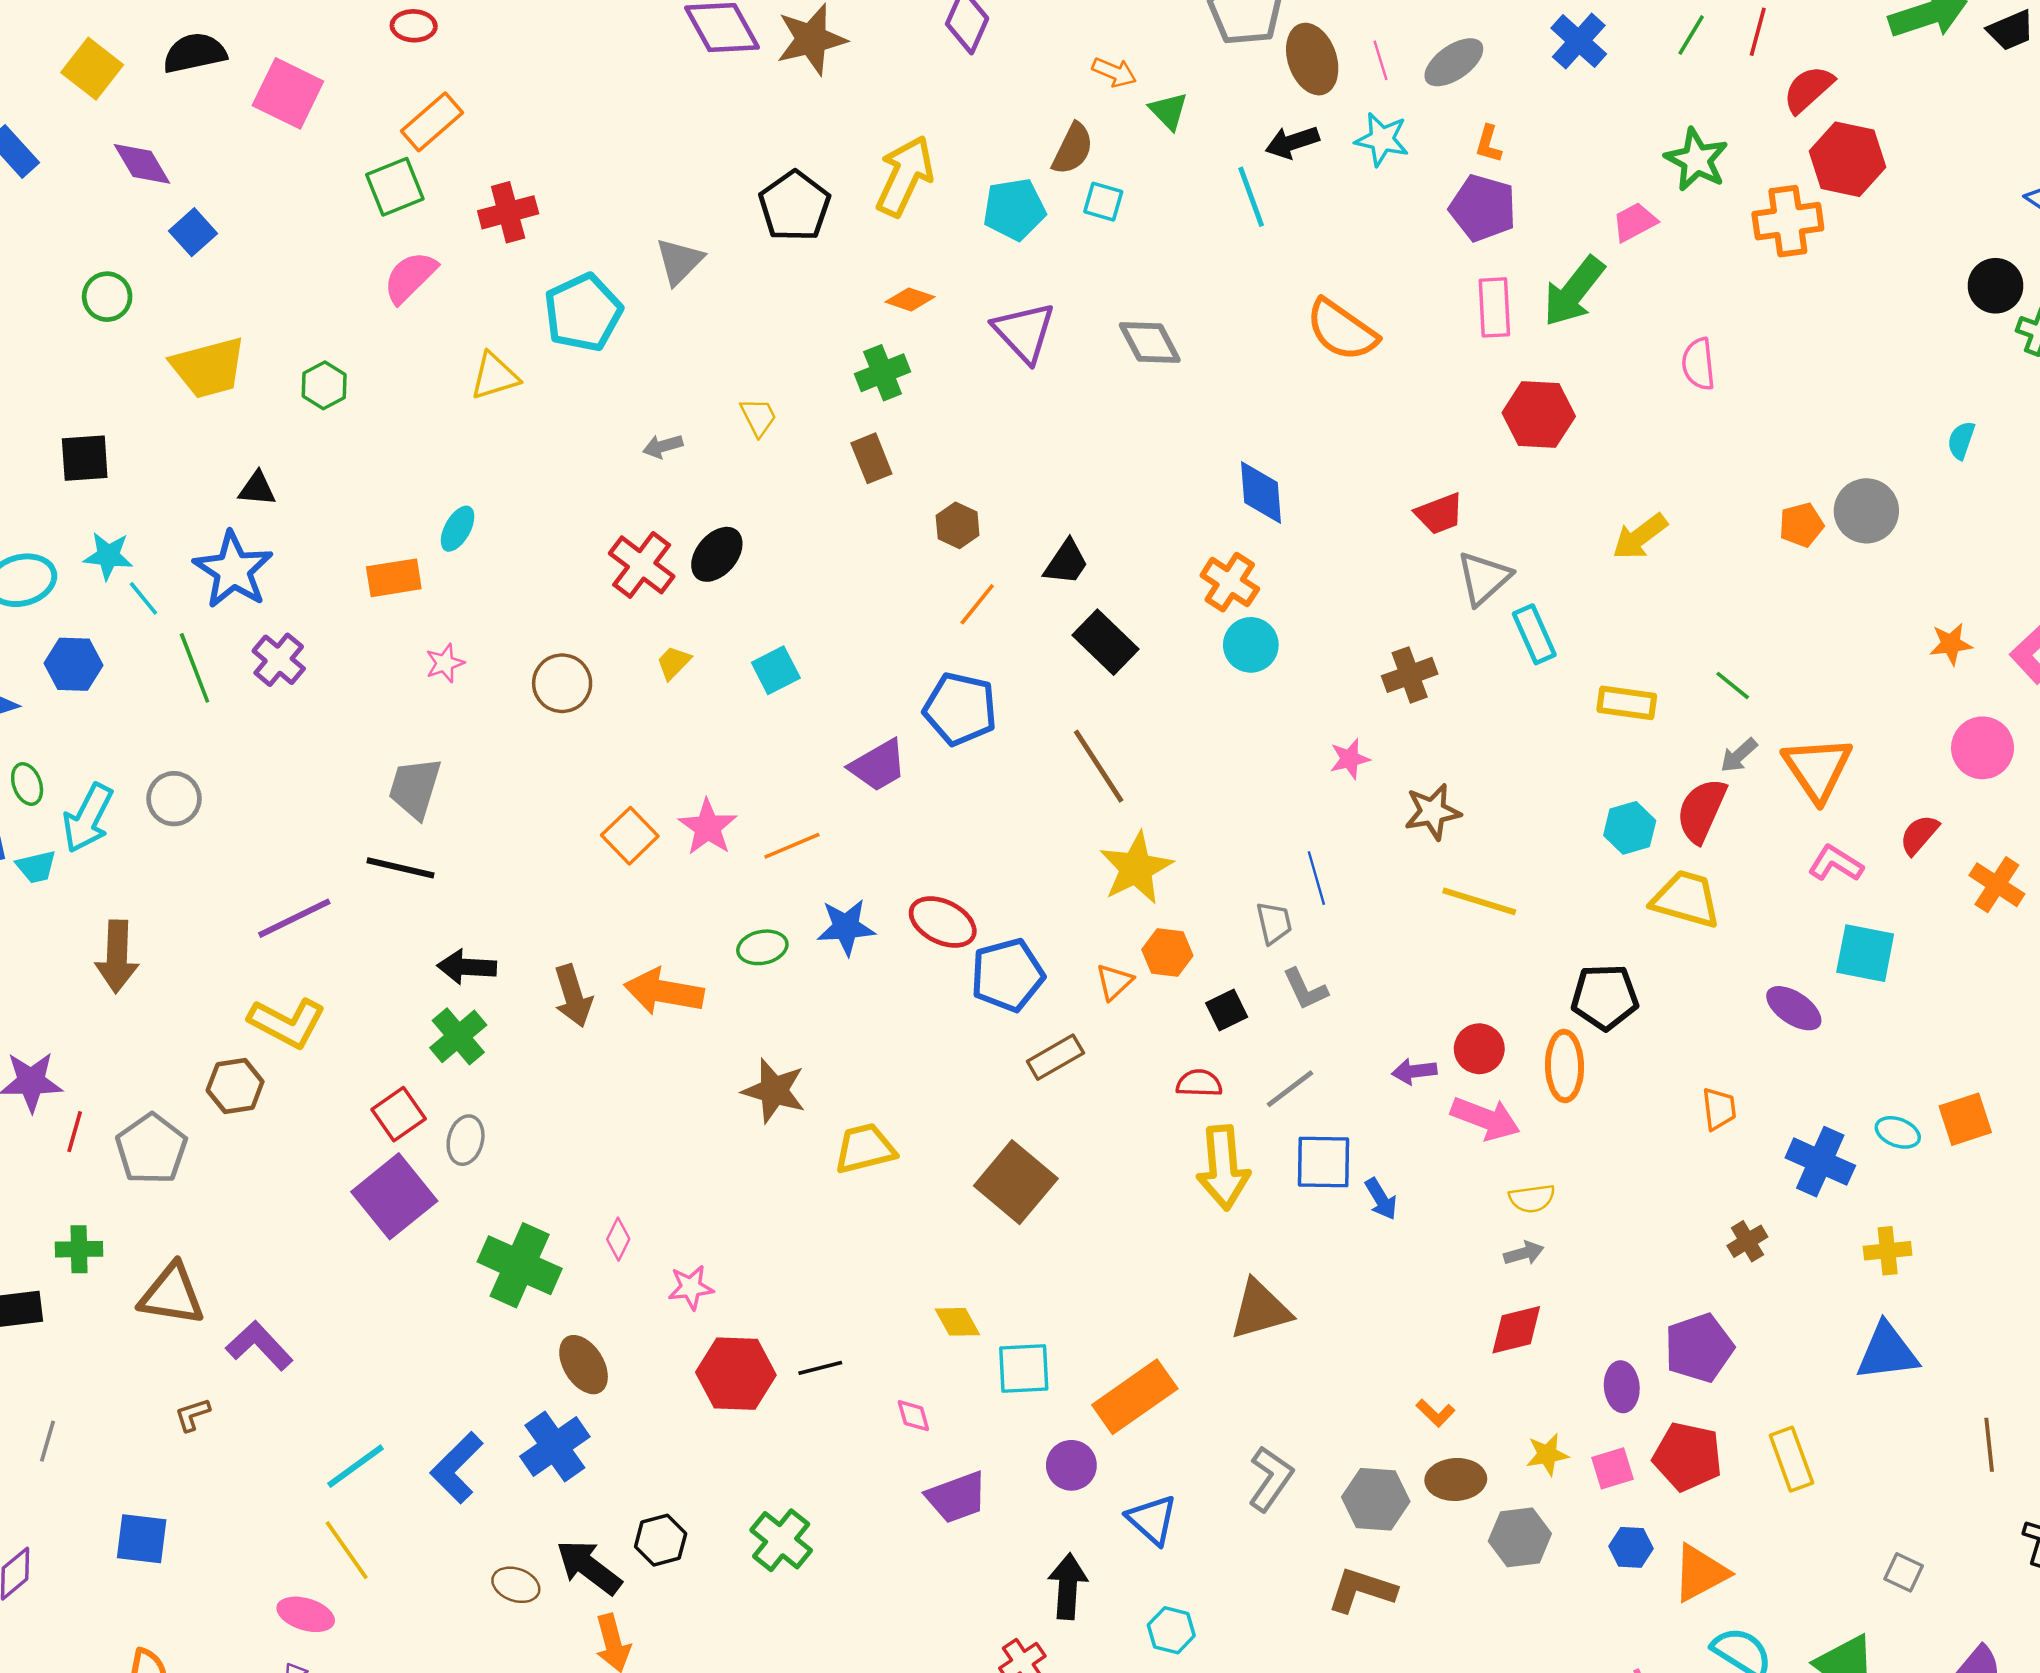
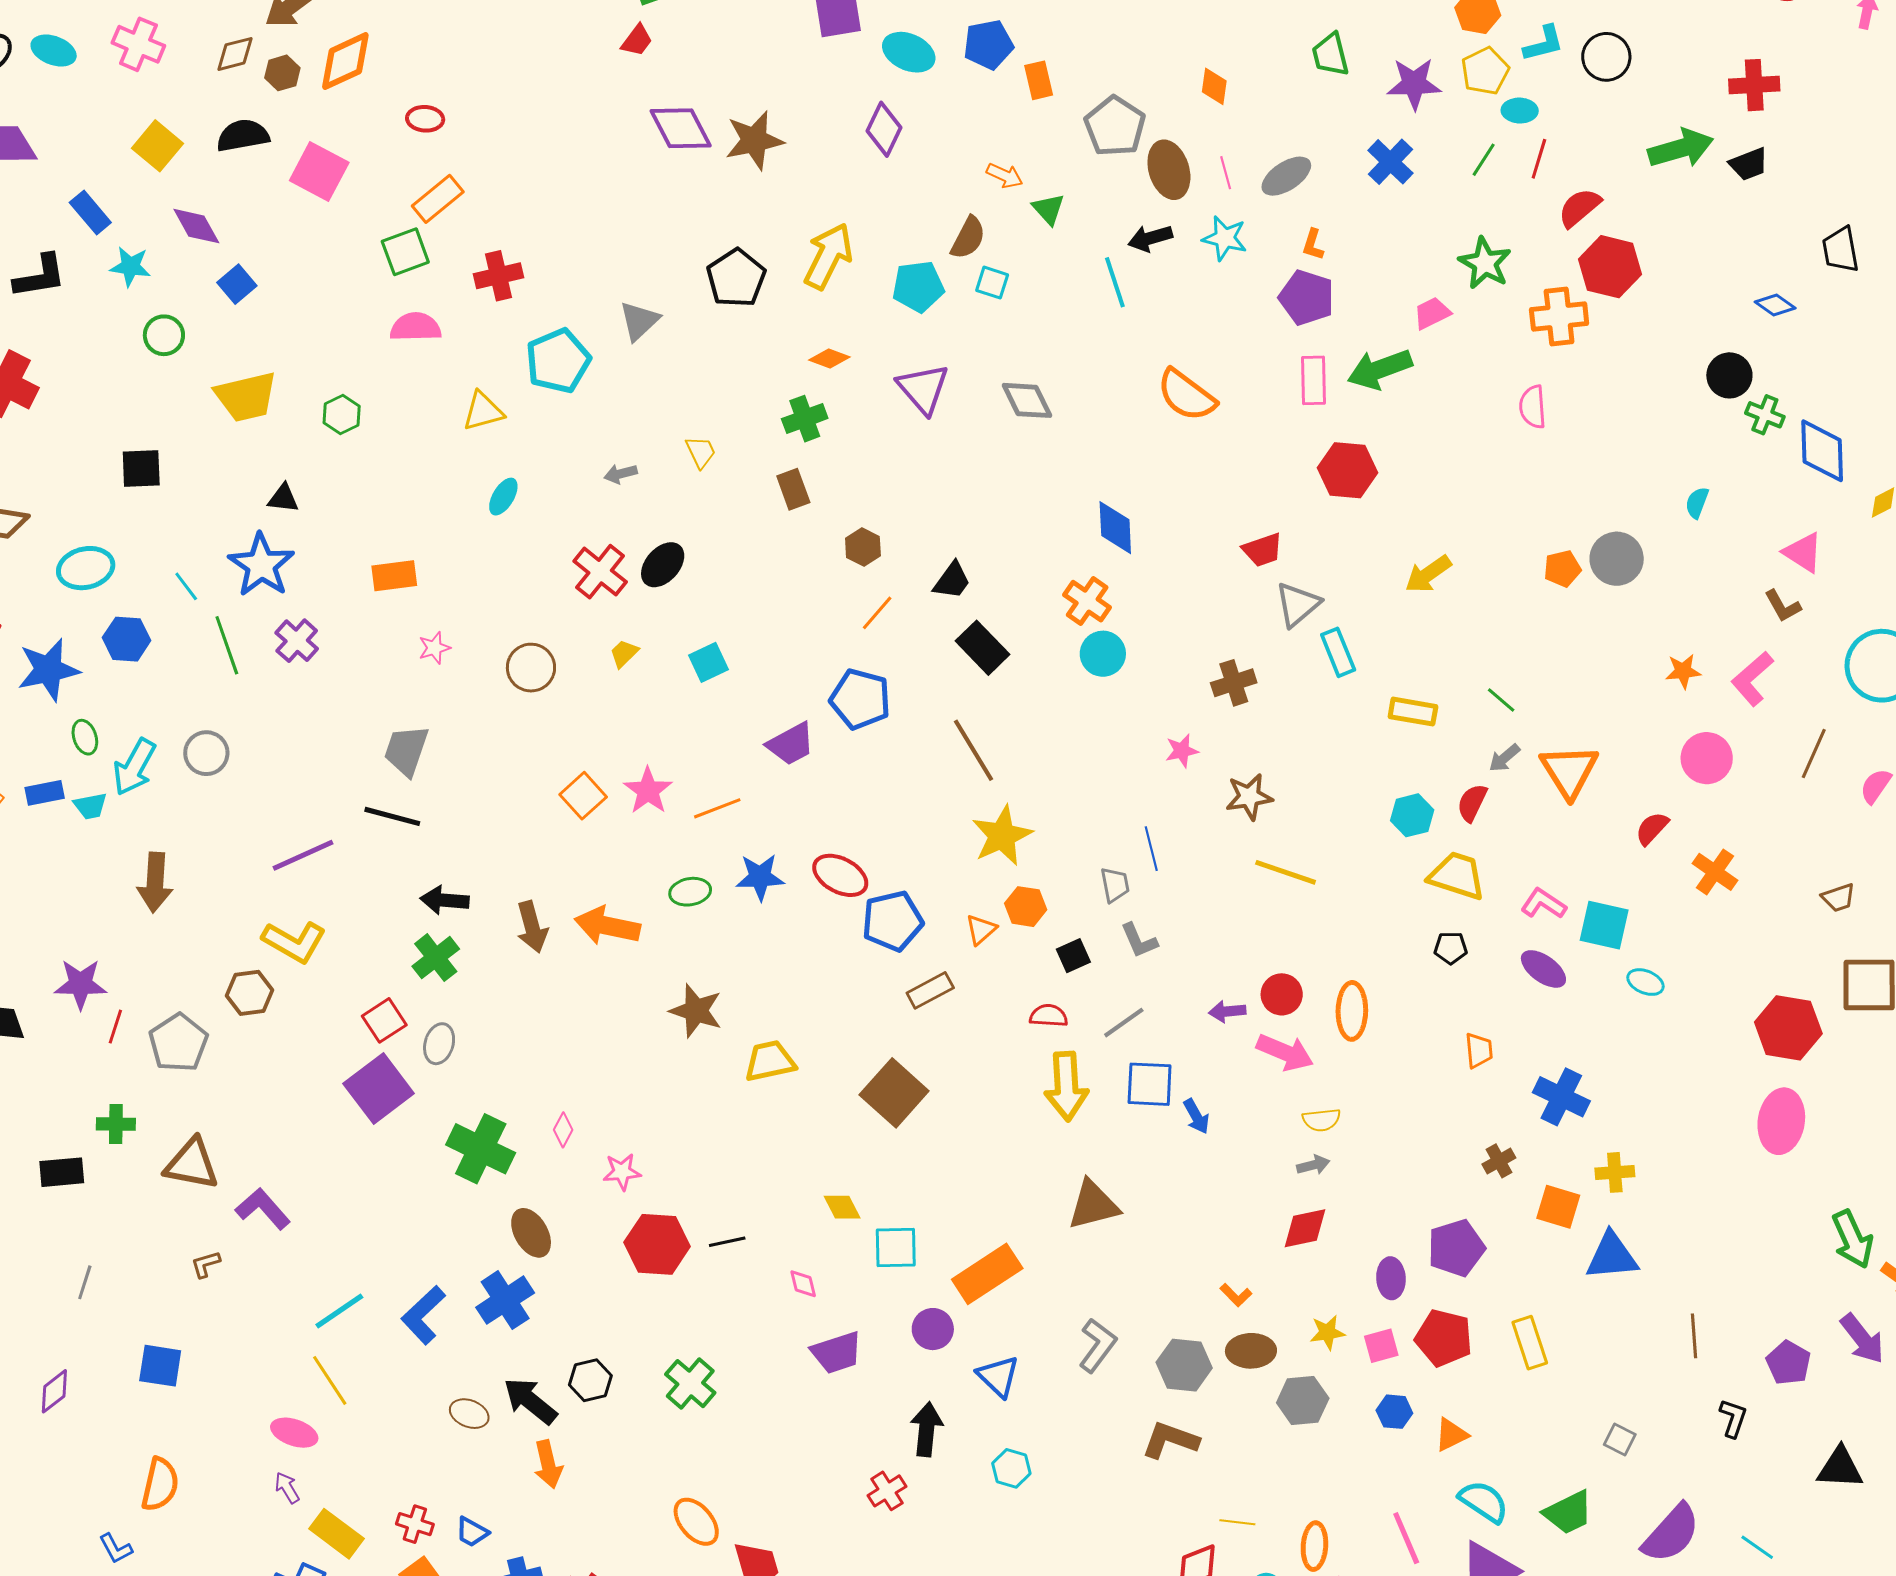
pink semicircle: (410, 277) -> (416, 327), turned 42
green arrow: (1574, 291) -> (1380, 369), turned 30
pink semicircle: (1698, 364) -> (1533, 407), moved
cyan ellipse: (458, 529) -> (503, 497), moved
cyan star: (108, 556) -> (130, 266), moved
red semicircle: (1702, 810) -> (1472, 803), size x0.7
pink L-shape: (1836, 863) -> (1543, 904), moved
black pentagon: (1605, 997) -> (1451, 948), moved, size x0.6
orange square: (1965, 1119) -> (1558, 1207), moved, turned 33
cyan ellipse: (1898, 1132) -> (1645, 982), moved
orange triangle: (1700, 1573) -> (1451, 1435), size x0.7

